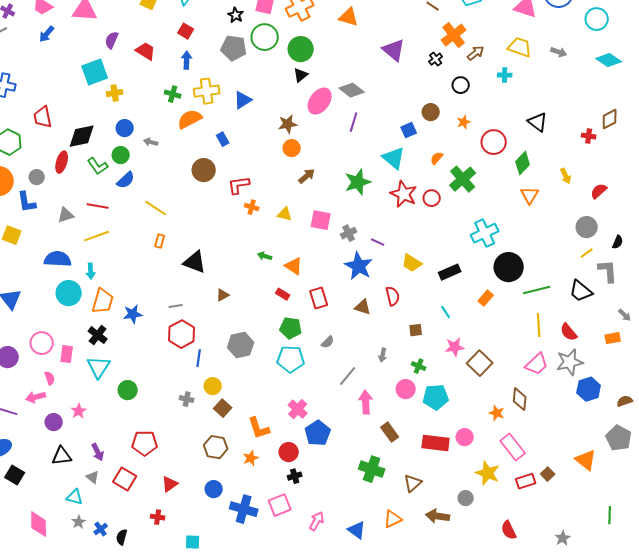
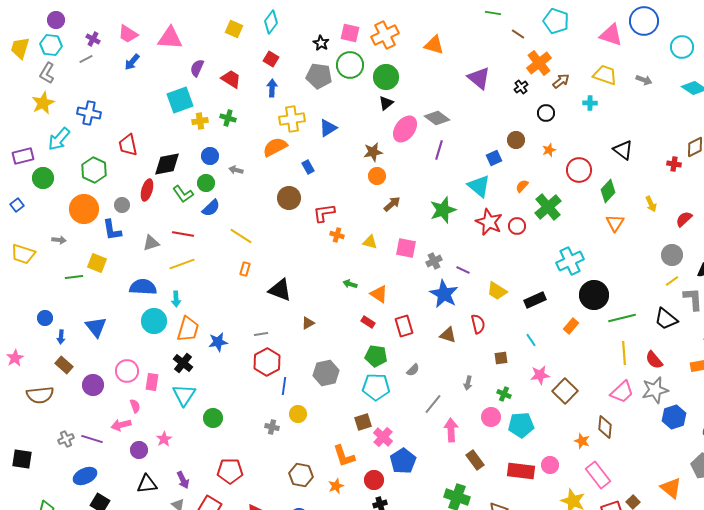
green cross: (173, 94) -> (228, 118), moved
brown square: (223, 408) -> (363, 422), moved, turned 30

